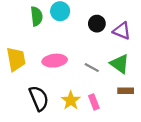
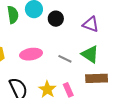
black circle: (97, 24) -> (56, 19), moved
brown rectangle: (126, 91) -> (97, 78), size x1.5

